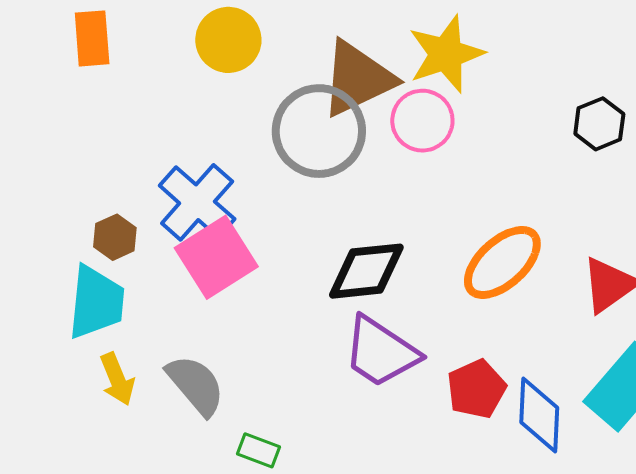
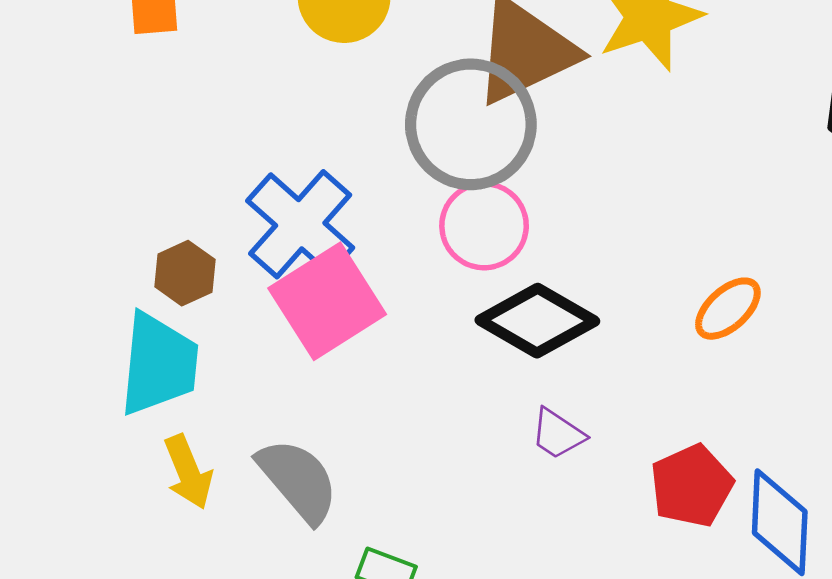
pink circle: (422, 121) -> (484, 226), moved
orange ellipse: (502, 262) -> (728, 309), size x0.6
black diamond: (366, 271) -> (537, 321), turned 36
purple trapezoid: (381, 352) -> (558, 434), size x0.5

